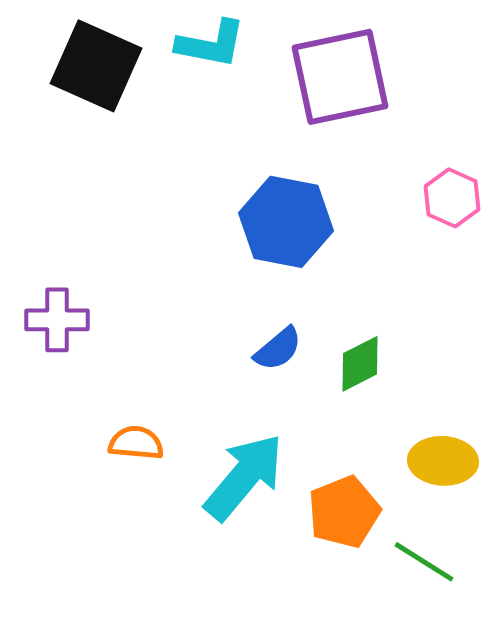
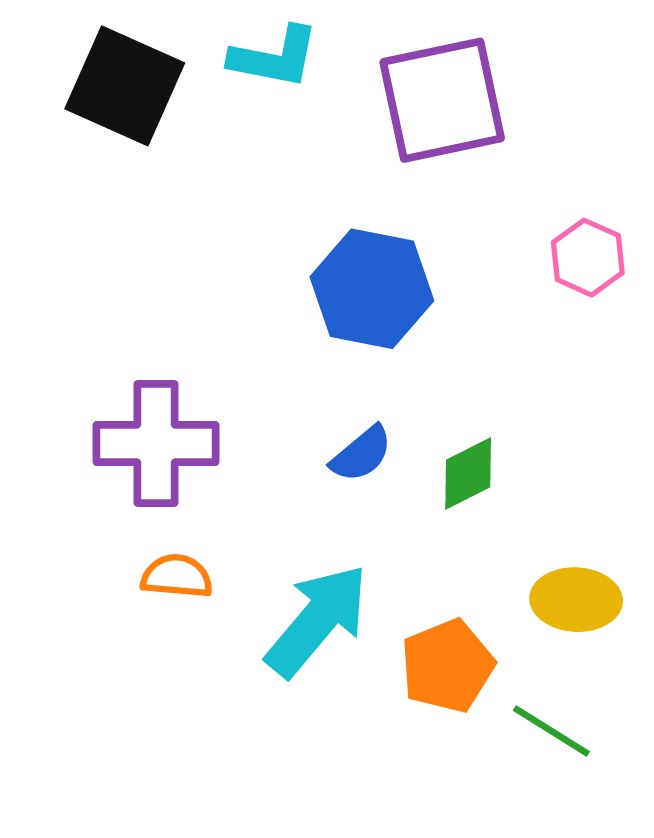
purple cross: (57, 320) -> (156, 444), moved, size x1.5

